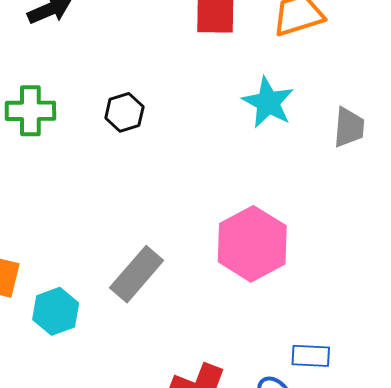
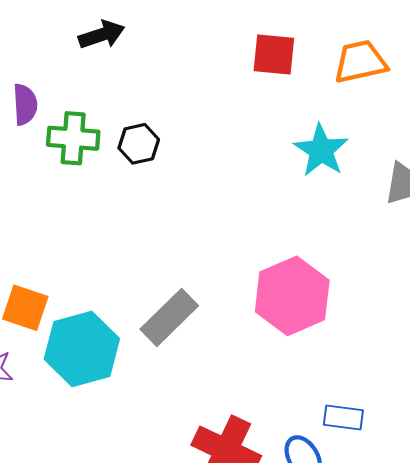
black hexagon: (124, 112) -> (139, 144), moved
cyan hexagon: (56, 311) -> (82, 349), size x1.5

